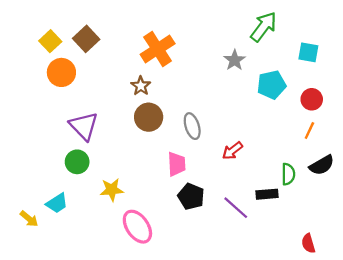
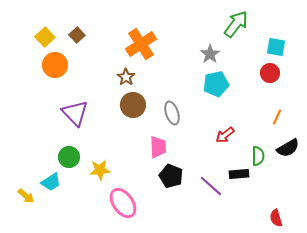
brown square: (86, 39) -> (77, 35), size x0.7
cyan pentagon: (271, 85) -> (216, 84), moved
red circle: (312, 99) -> (270, 73), moved
red arrow: (232, 151) -> (225, 135), moved
green circle: (77, 162) -> (69, 157), moved

